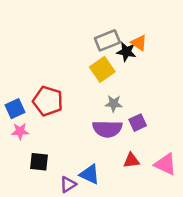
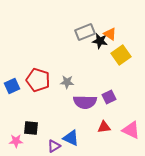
yellow square: (102, 69) -> (121, 55), moved
gray star: (114, 104) -> (67, 82), moved
pink star: (20, 131) -> (16, 141), moved

